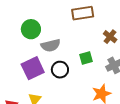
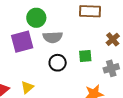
purple square: (33, 68) -> (22, 42), moved

